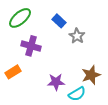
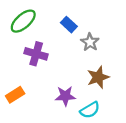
orange rectangle: (13, 72) -> (15, 95), moved
brown star: (91, 75) -> (98, 77), moved

